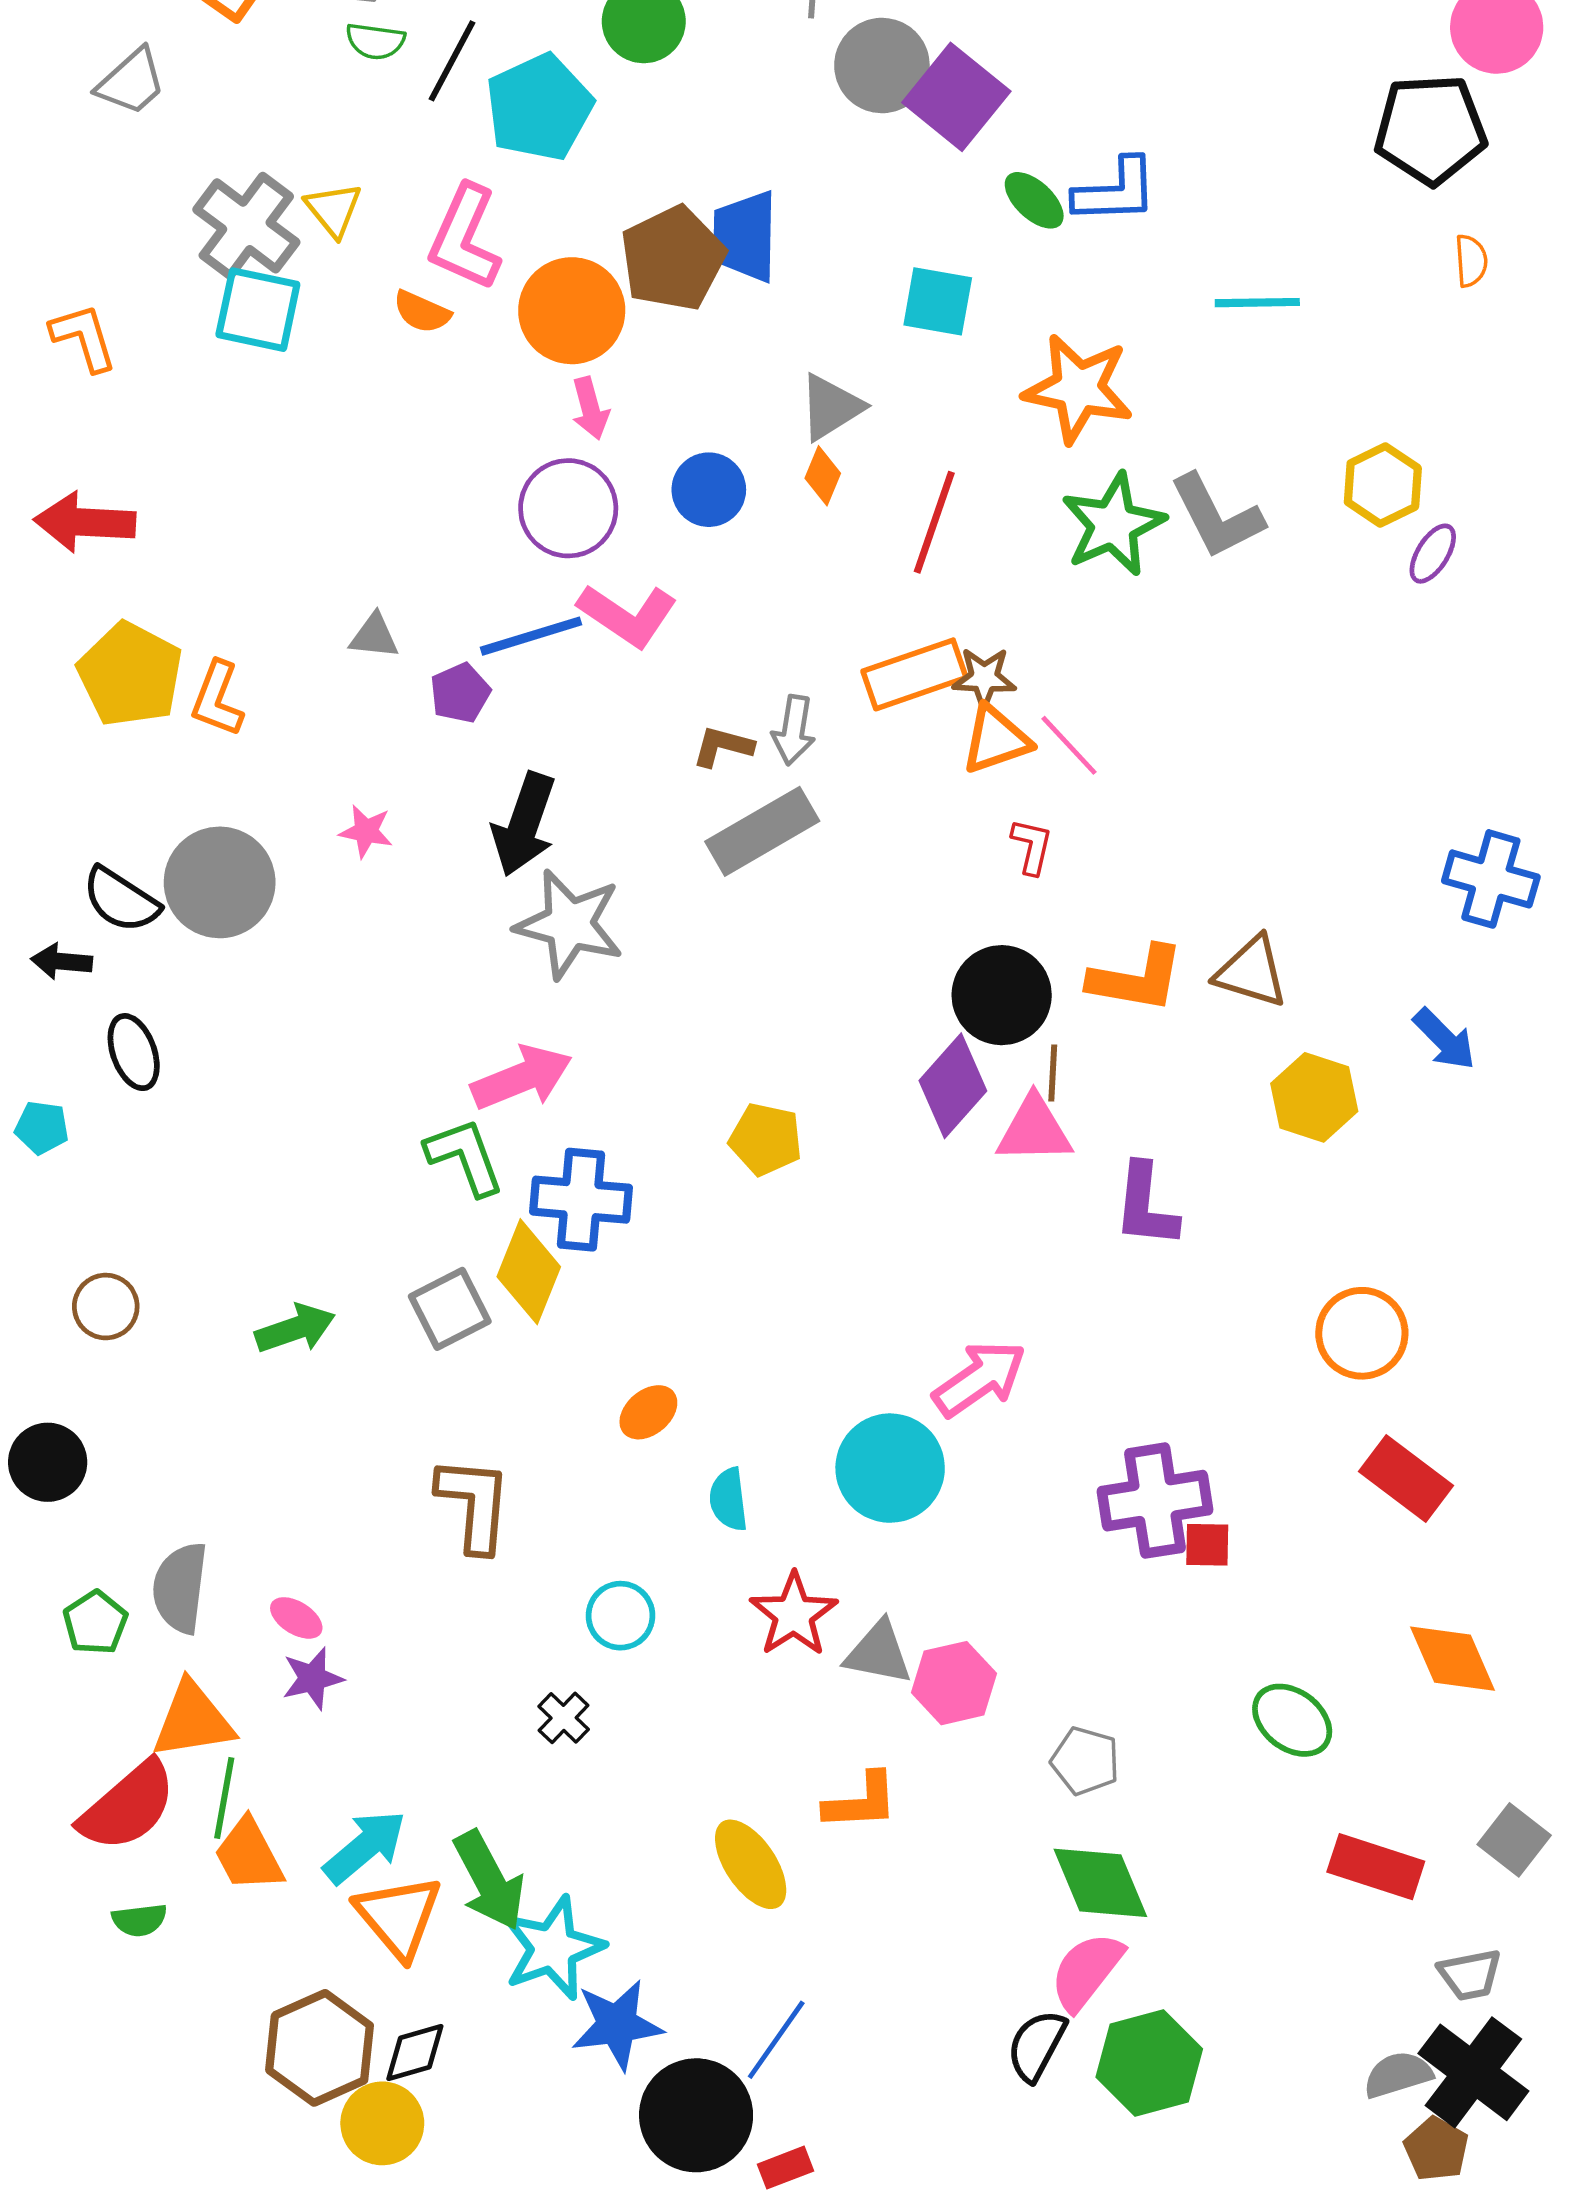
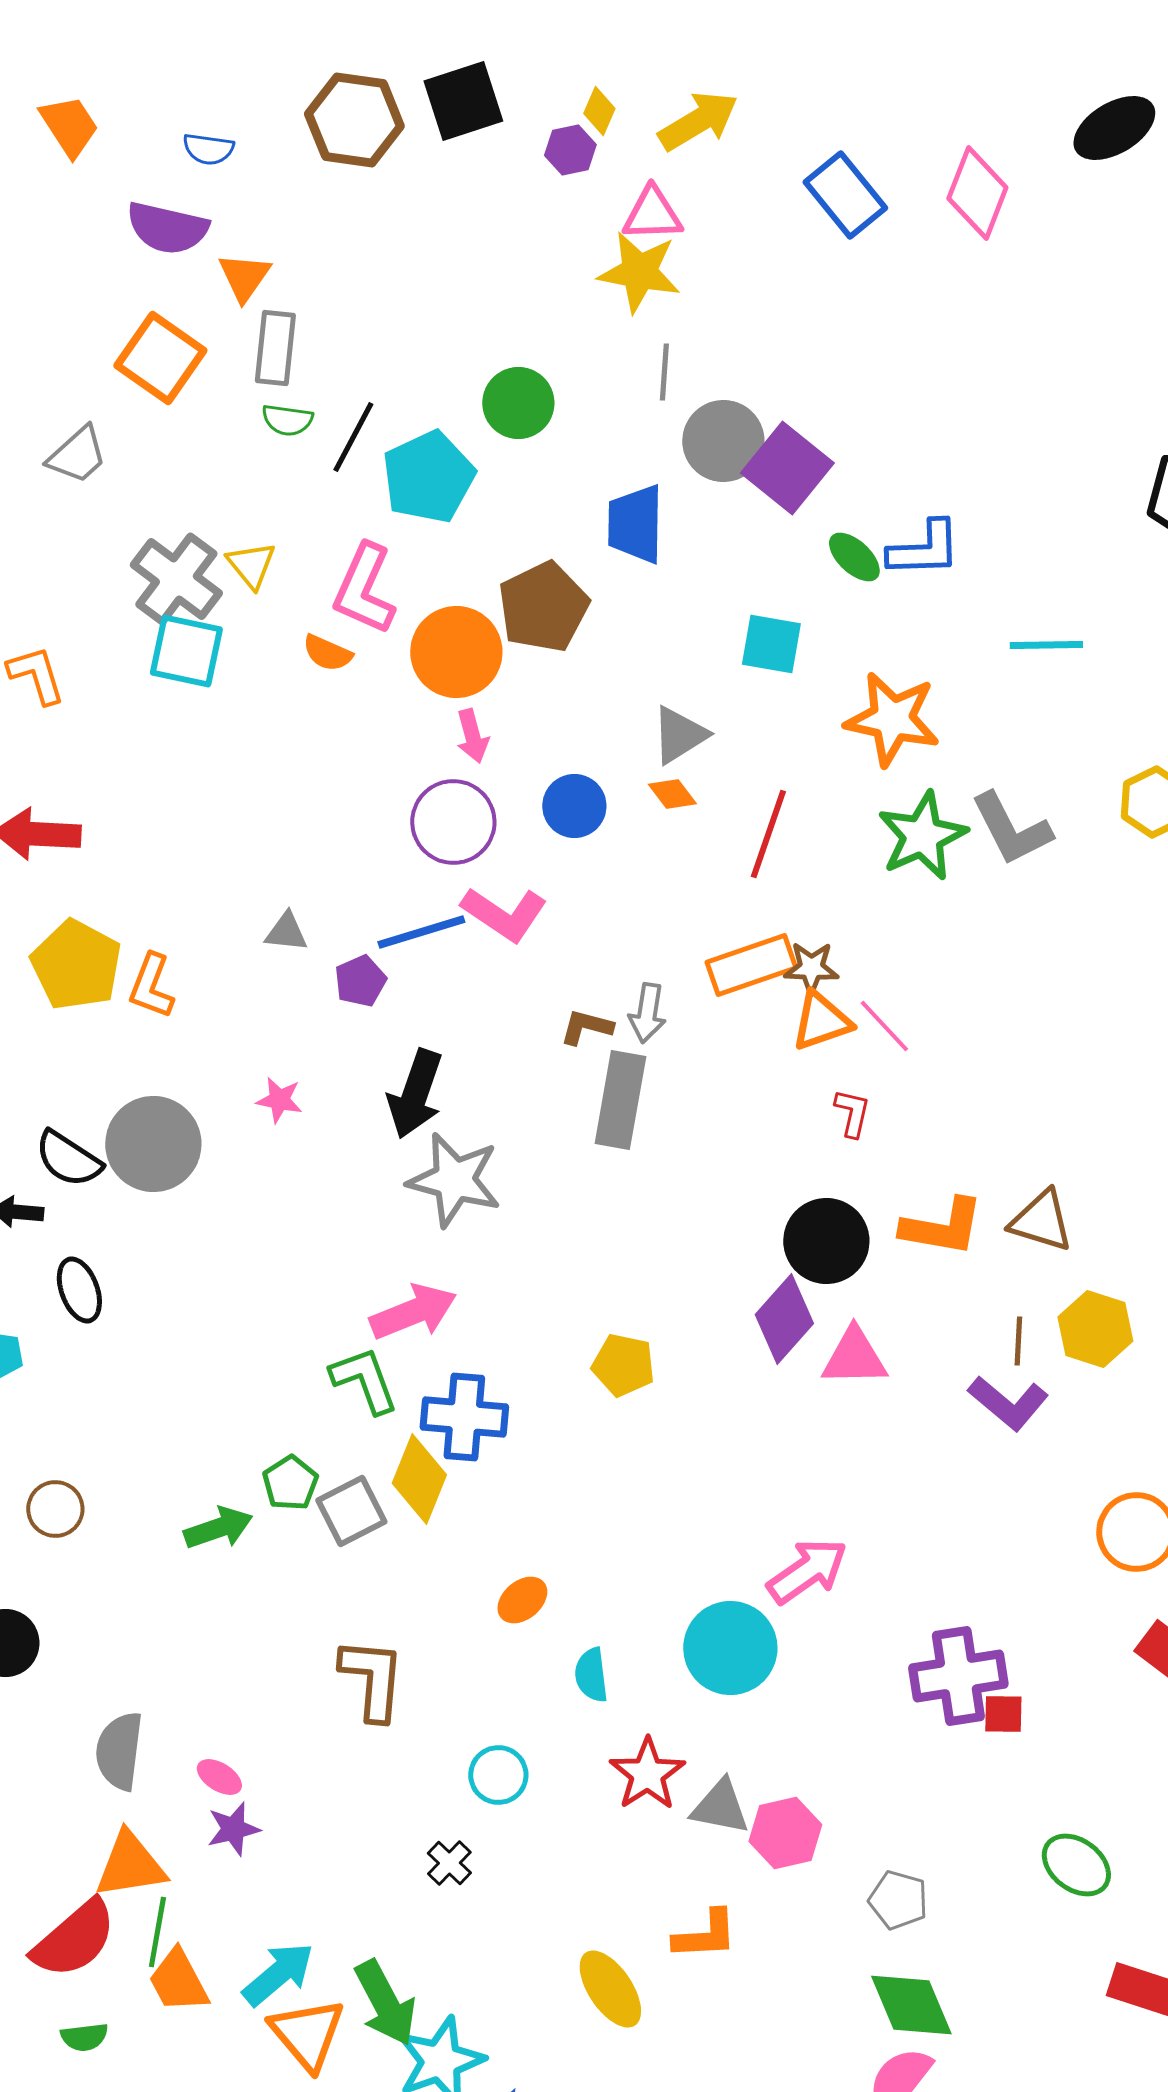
blue trapezoid: (745, 236) -> (635, 524), moved
orange diamond: (823, 476) -> (672, 794), turned -60
gray rectangle: (762, 831) -> (620, 1100), turned -50
brown line: (1053, 1073) -> (1018, 1341), moved
purple L-shape: (1146, 1205) -> (1008, 1403), moved, turned -56
green pentagon: (95, 1623) -> (290, 1483), moved

